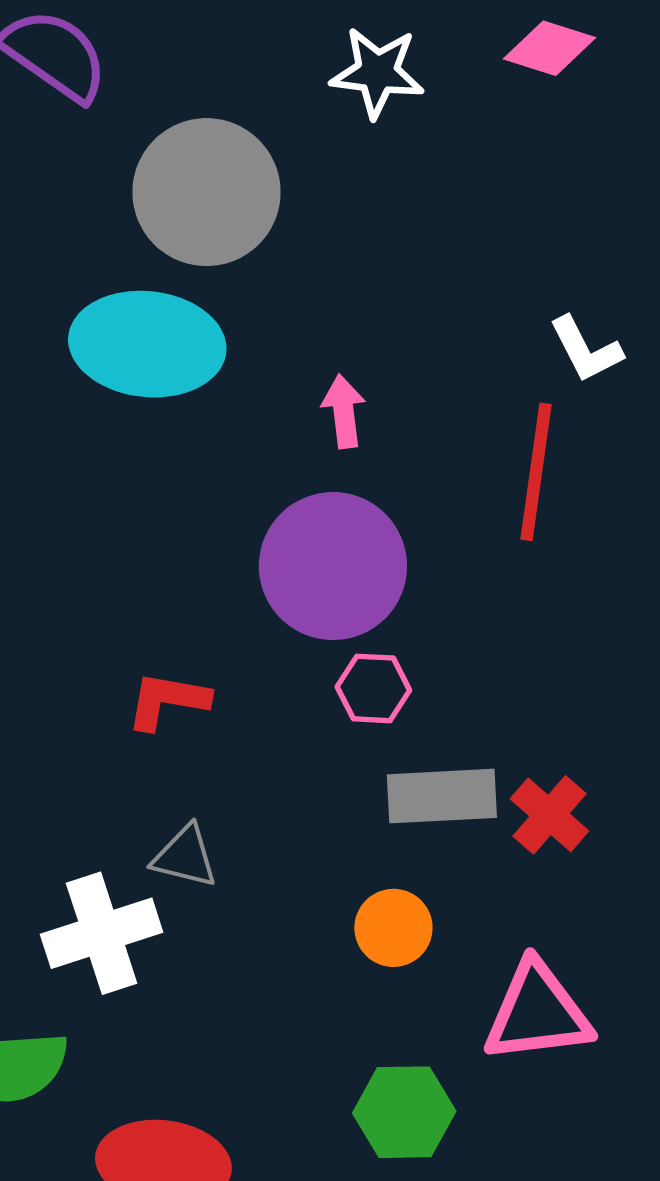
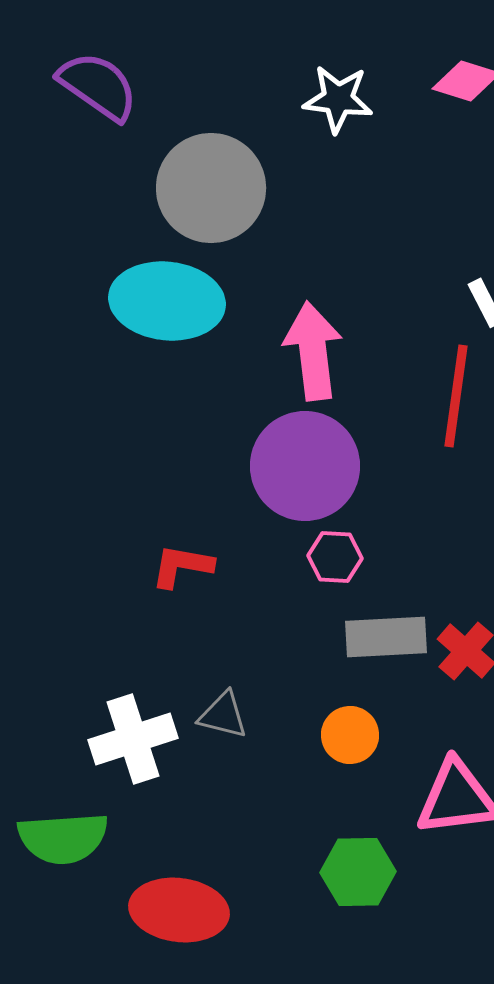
pink arrow: (344, 411) -> (313, 351), size x1.8
gray triangle: (185, 857) -> (223, 715), moved

